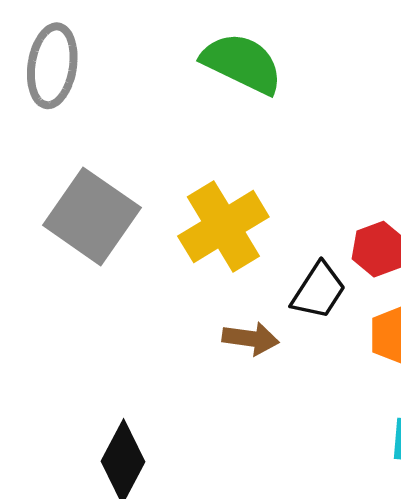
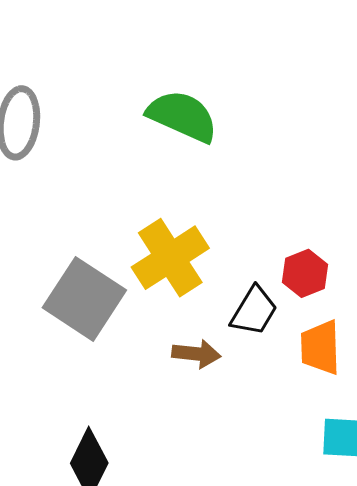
gray square: (92, 216) -> (84, 299), moved

